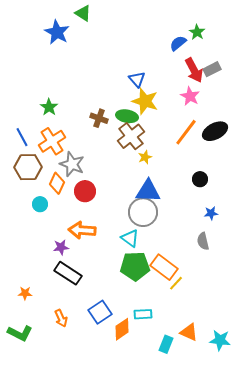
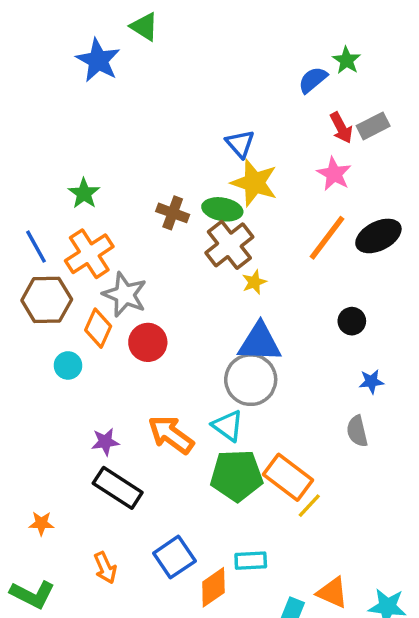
red arrow: (194, 70) -> (341, 128), size x0.7
orange arrow: (82, 230) -> (171, 435), moved, turned 32

